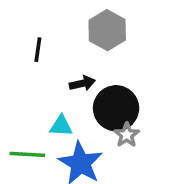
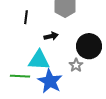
black circle: (116, 108) -> (89, 46), moved
cyan triangle: (61, 126) -> (39, 60), size x1.6

